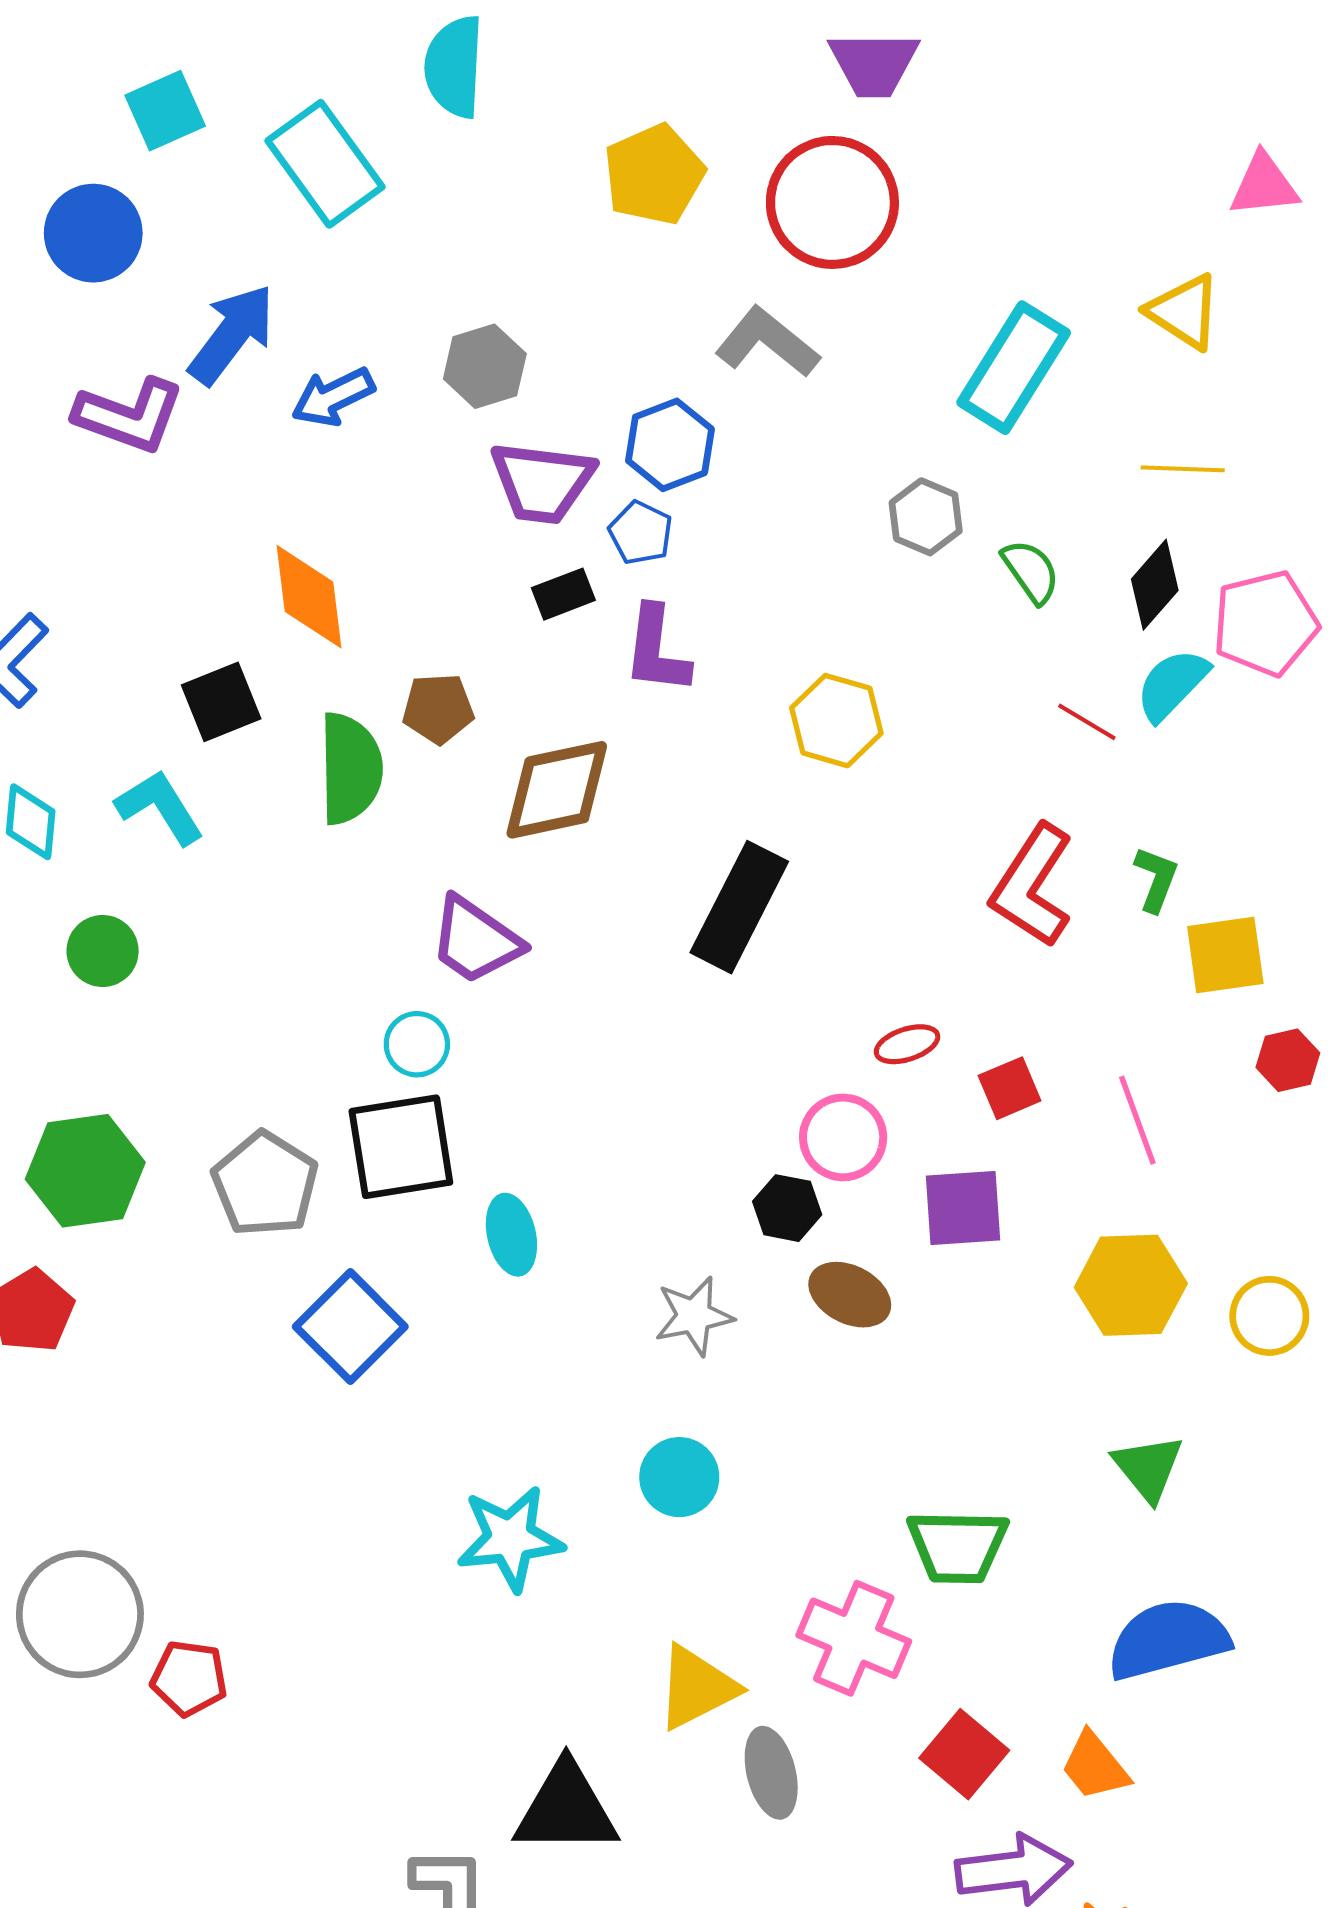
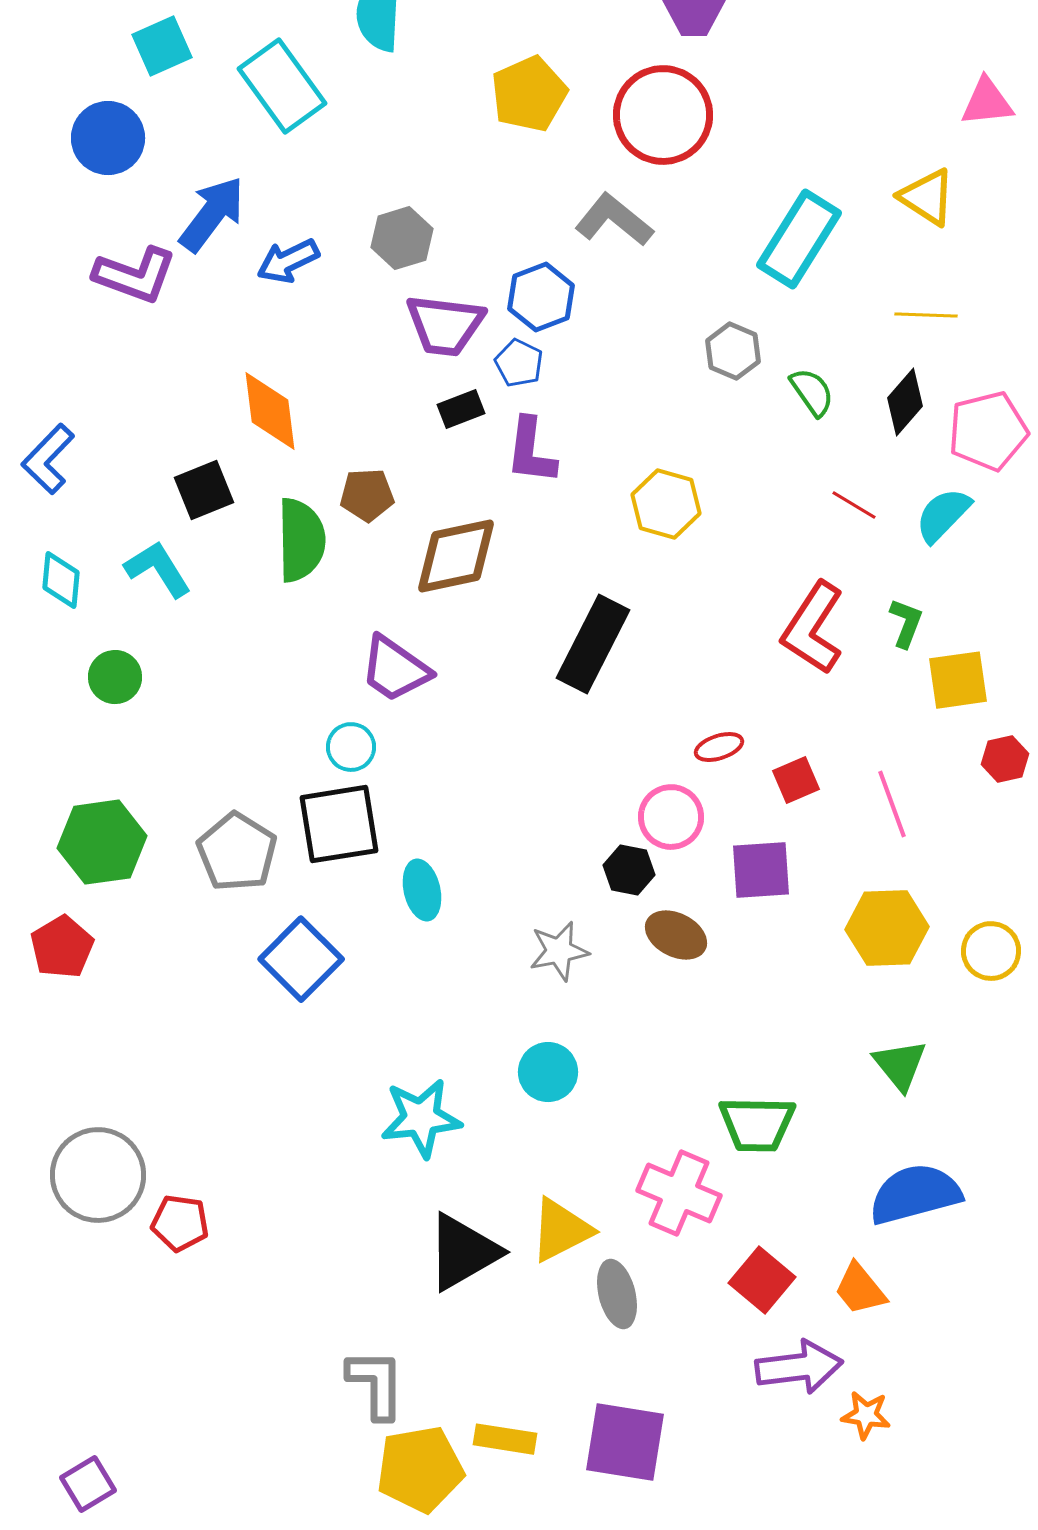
cyan semicircle: (1172, 685) -> (943, 515), moved
black triangle: (566, 1809) -> (463, 1252), moved, turned -30

